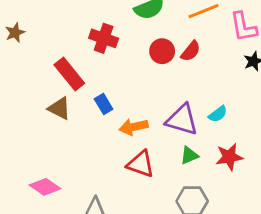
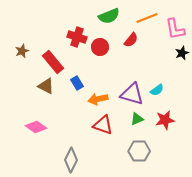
brown star: (15, 33) -> (22, 51), moved
red circle: (162, 51) -> (100, 47), moved
red semicircle: (191, 51) -> (131, 40), moved
pink diamond: (45, 187) -> (36, 127), moved

